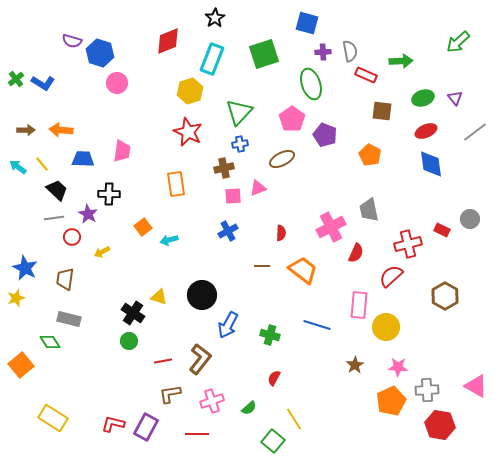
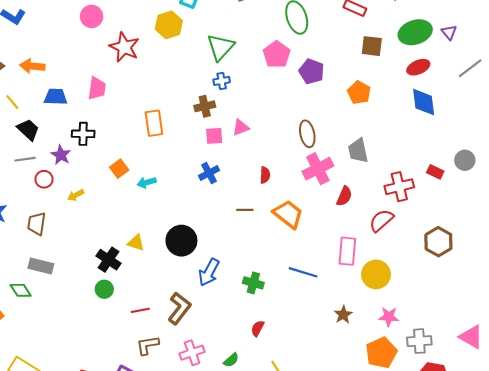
green ellipse: (423, 98) -> (415, 32), size x1.4
red star: (188, 132) -> (124, 47), moved
brown ellipse: (282, 159) -> (307, 134), moved, turned -75

